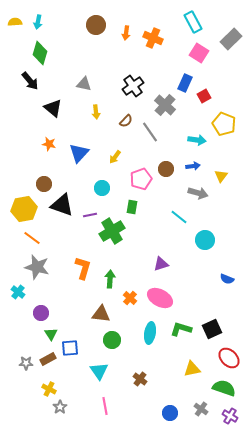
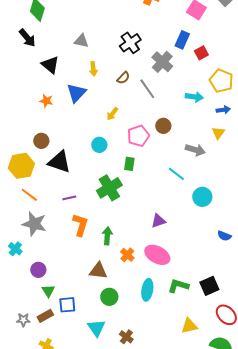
blue triangle: (79, 153) -> (76, 93), moved
blue arrow: (193, 166) -> (223, 110), moved
purple line: (90, 215) -> (69, 198), moved
brown cross: (140, 379) -> (126, 337), moved

